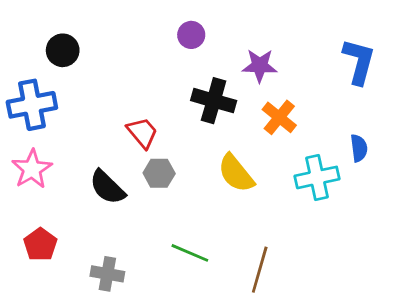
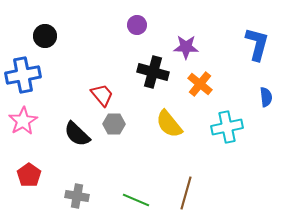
blue semicircle: (359, 148) -> (266, 97), moved
green line: (190, 253) -> (136, 200), moved

